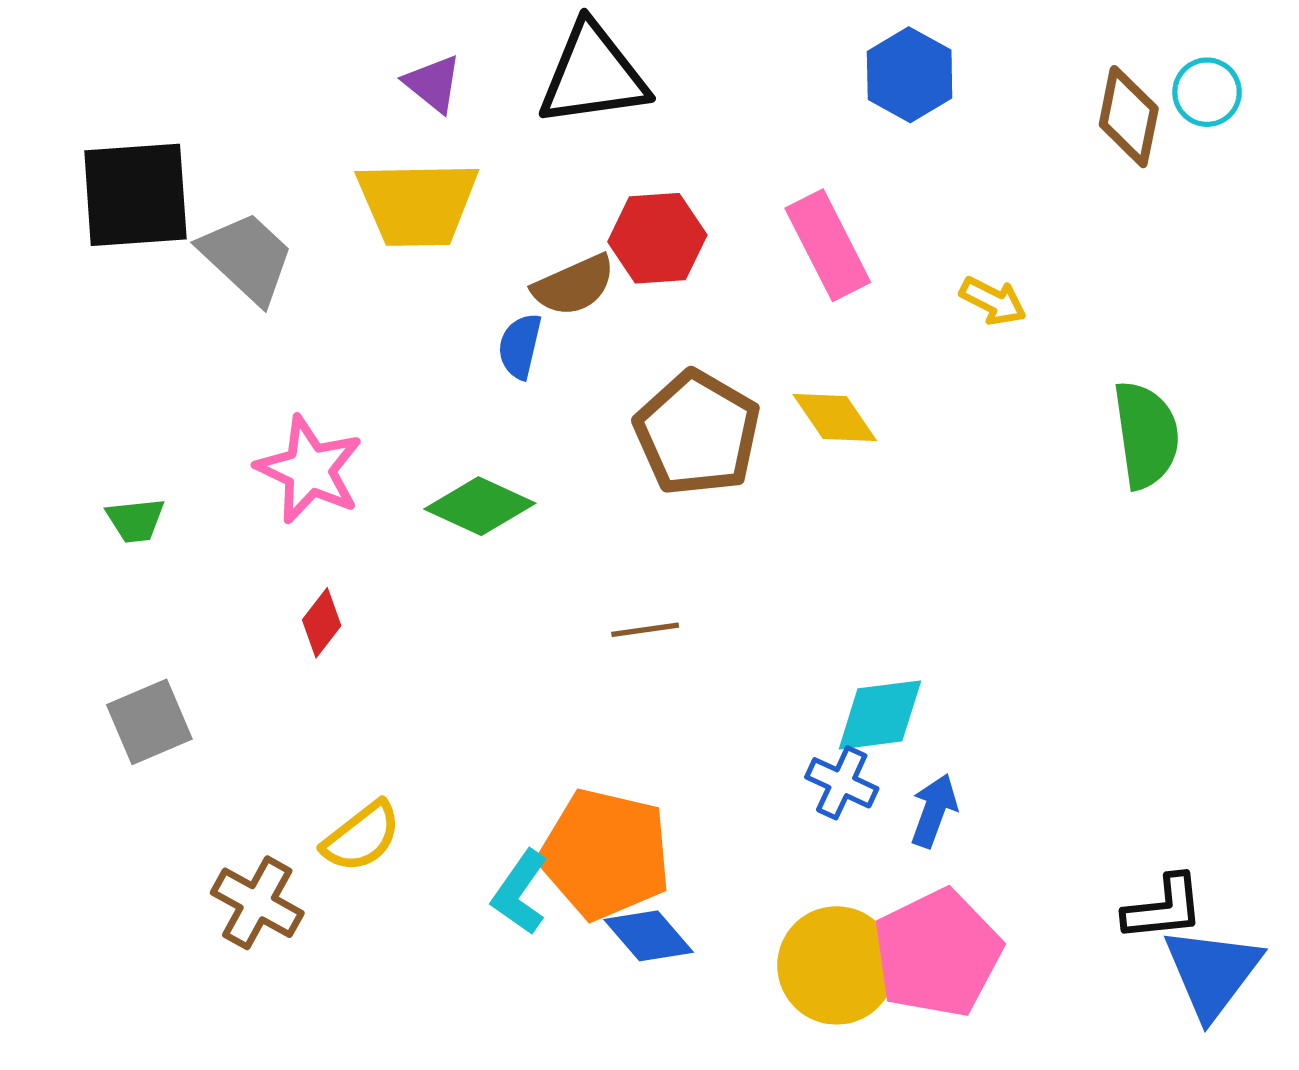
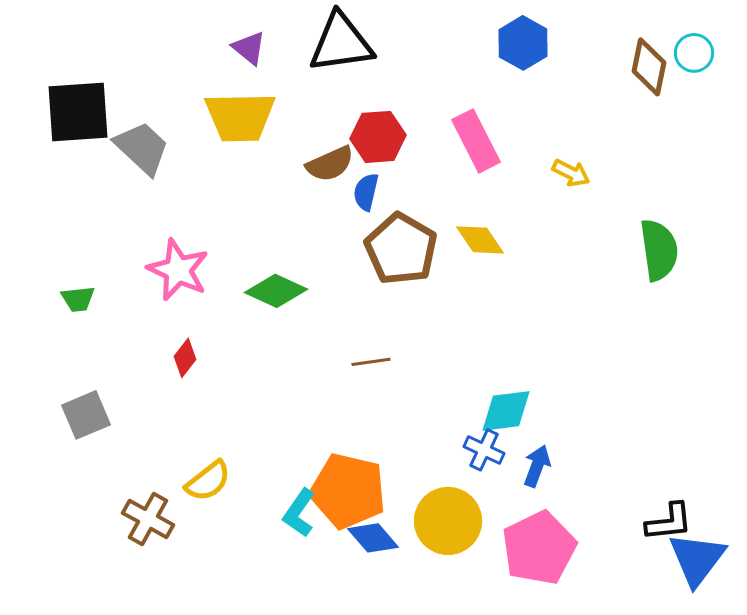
blue semicircle: (520, 346) -> (366, 192), moved
yellow circle: (836, 965) -> (448, 521), moved

